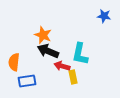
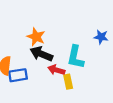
blue star: (104, 16) -> (101, 37), moved
blue rectangle: (27, 81) -> (18, 75), moved

